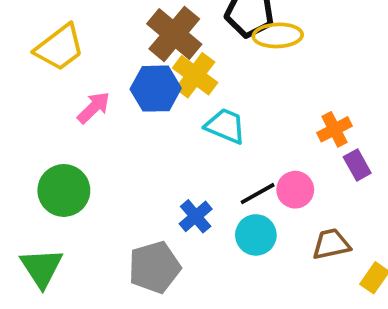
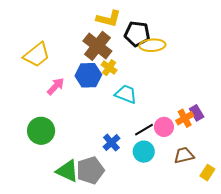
yellow cross: (195, 75) -> (109, 68), size x0.7
orange cross: (335, 129) -> (185, 118), moved
green triangle: (42, 268) -> (67, 171), moved, turned -30

